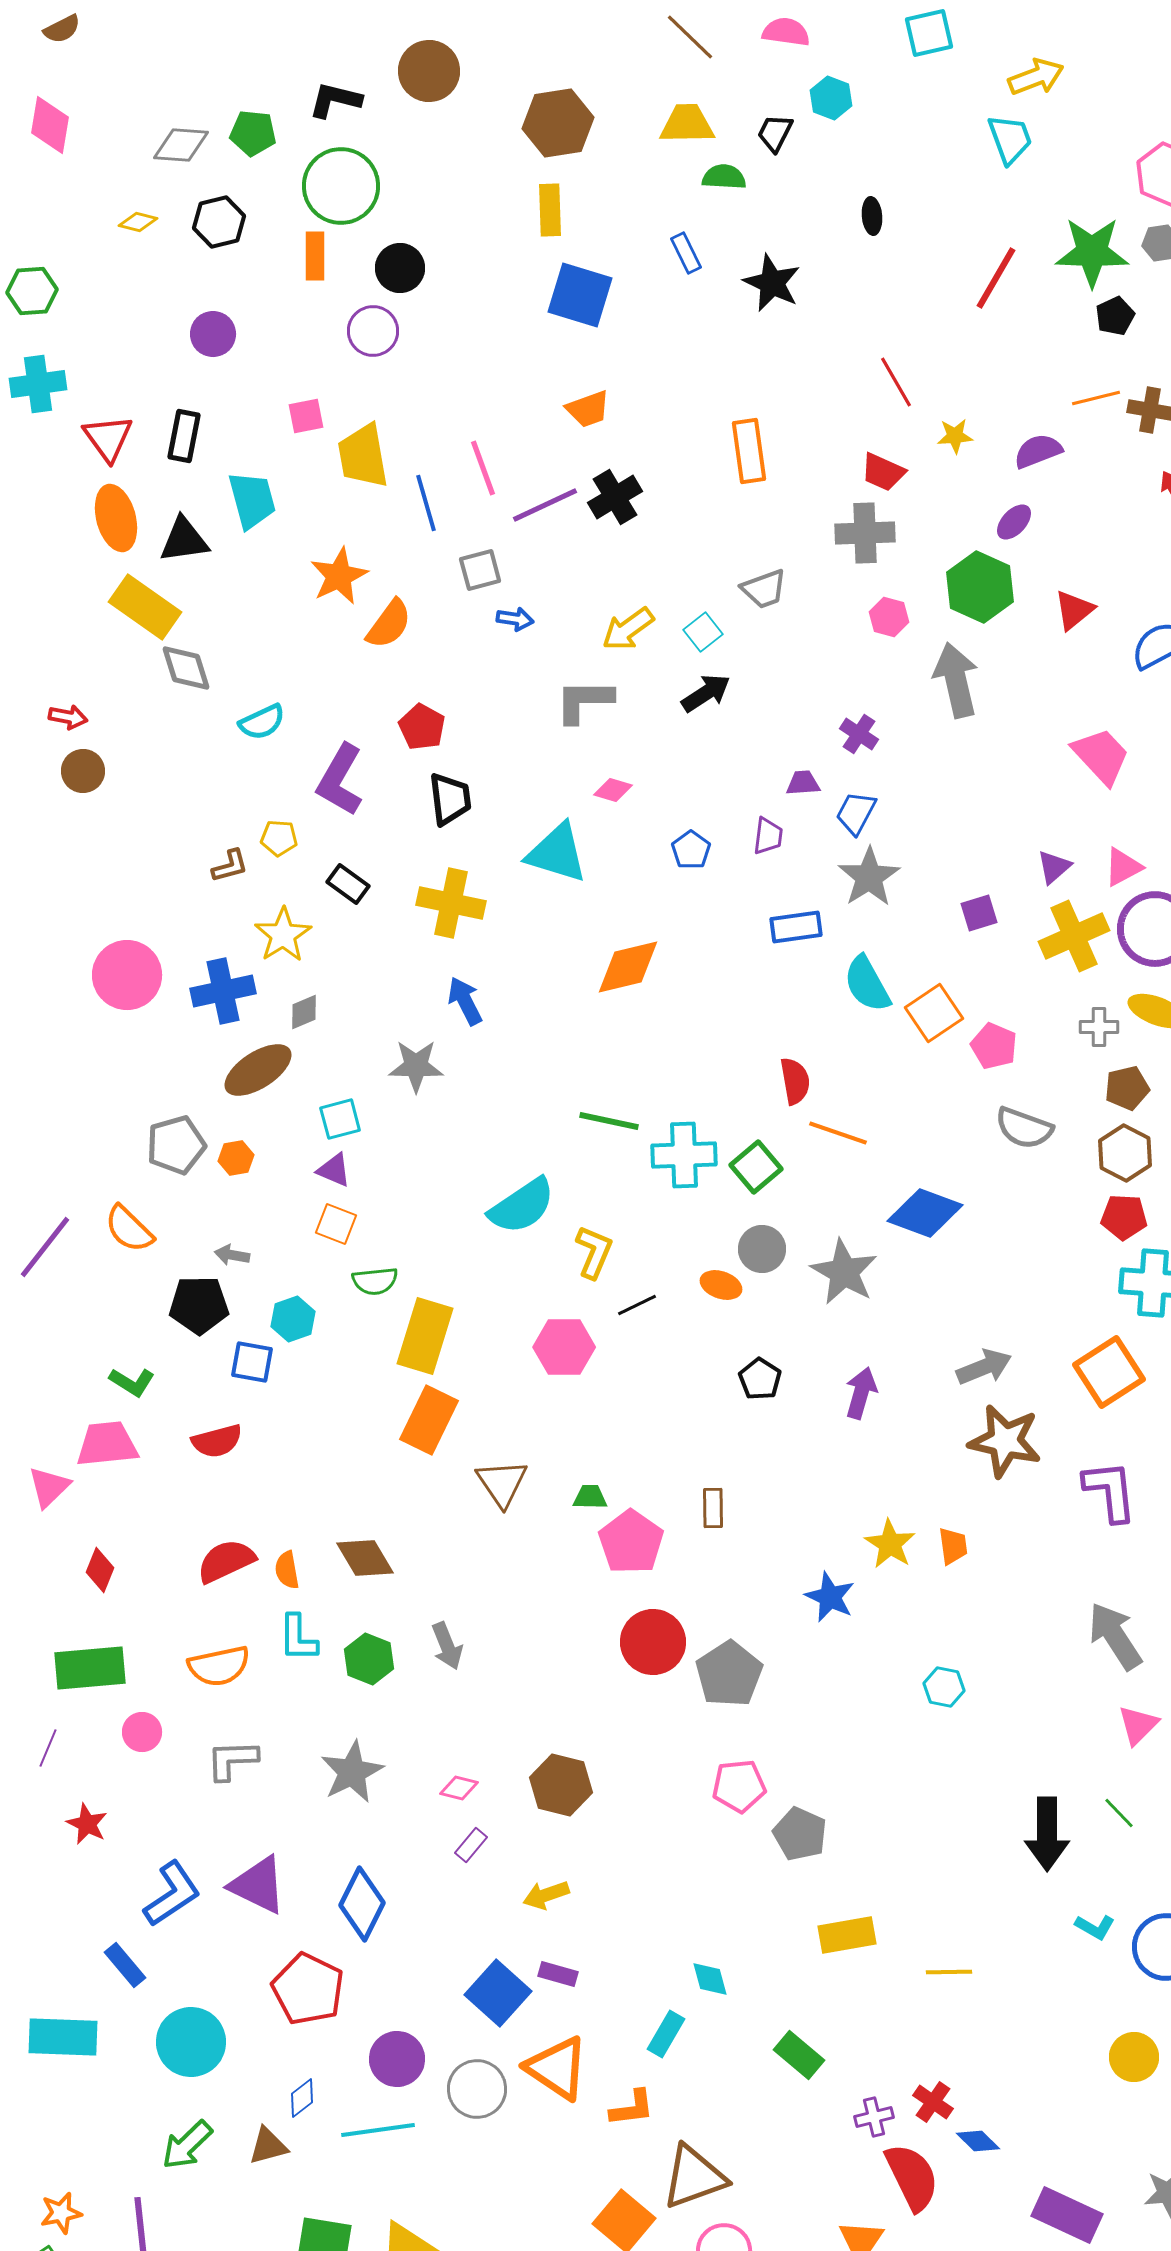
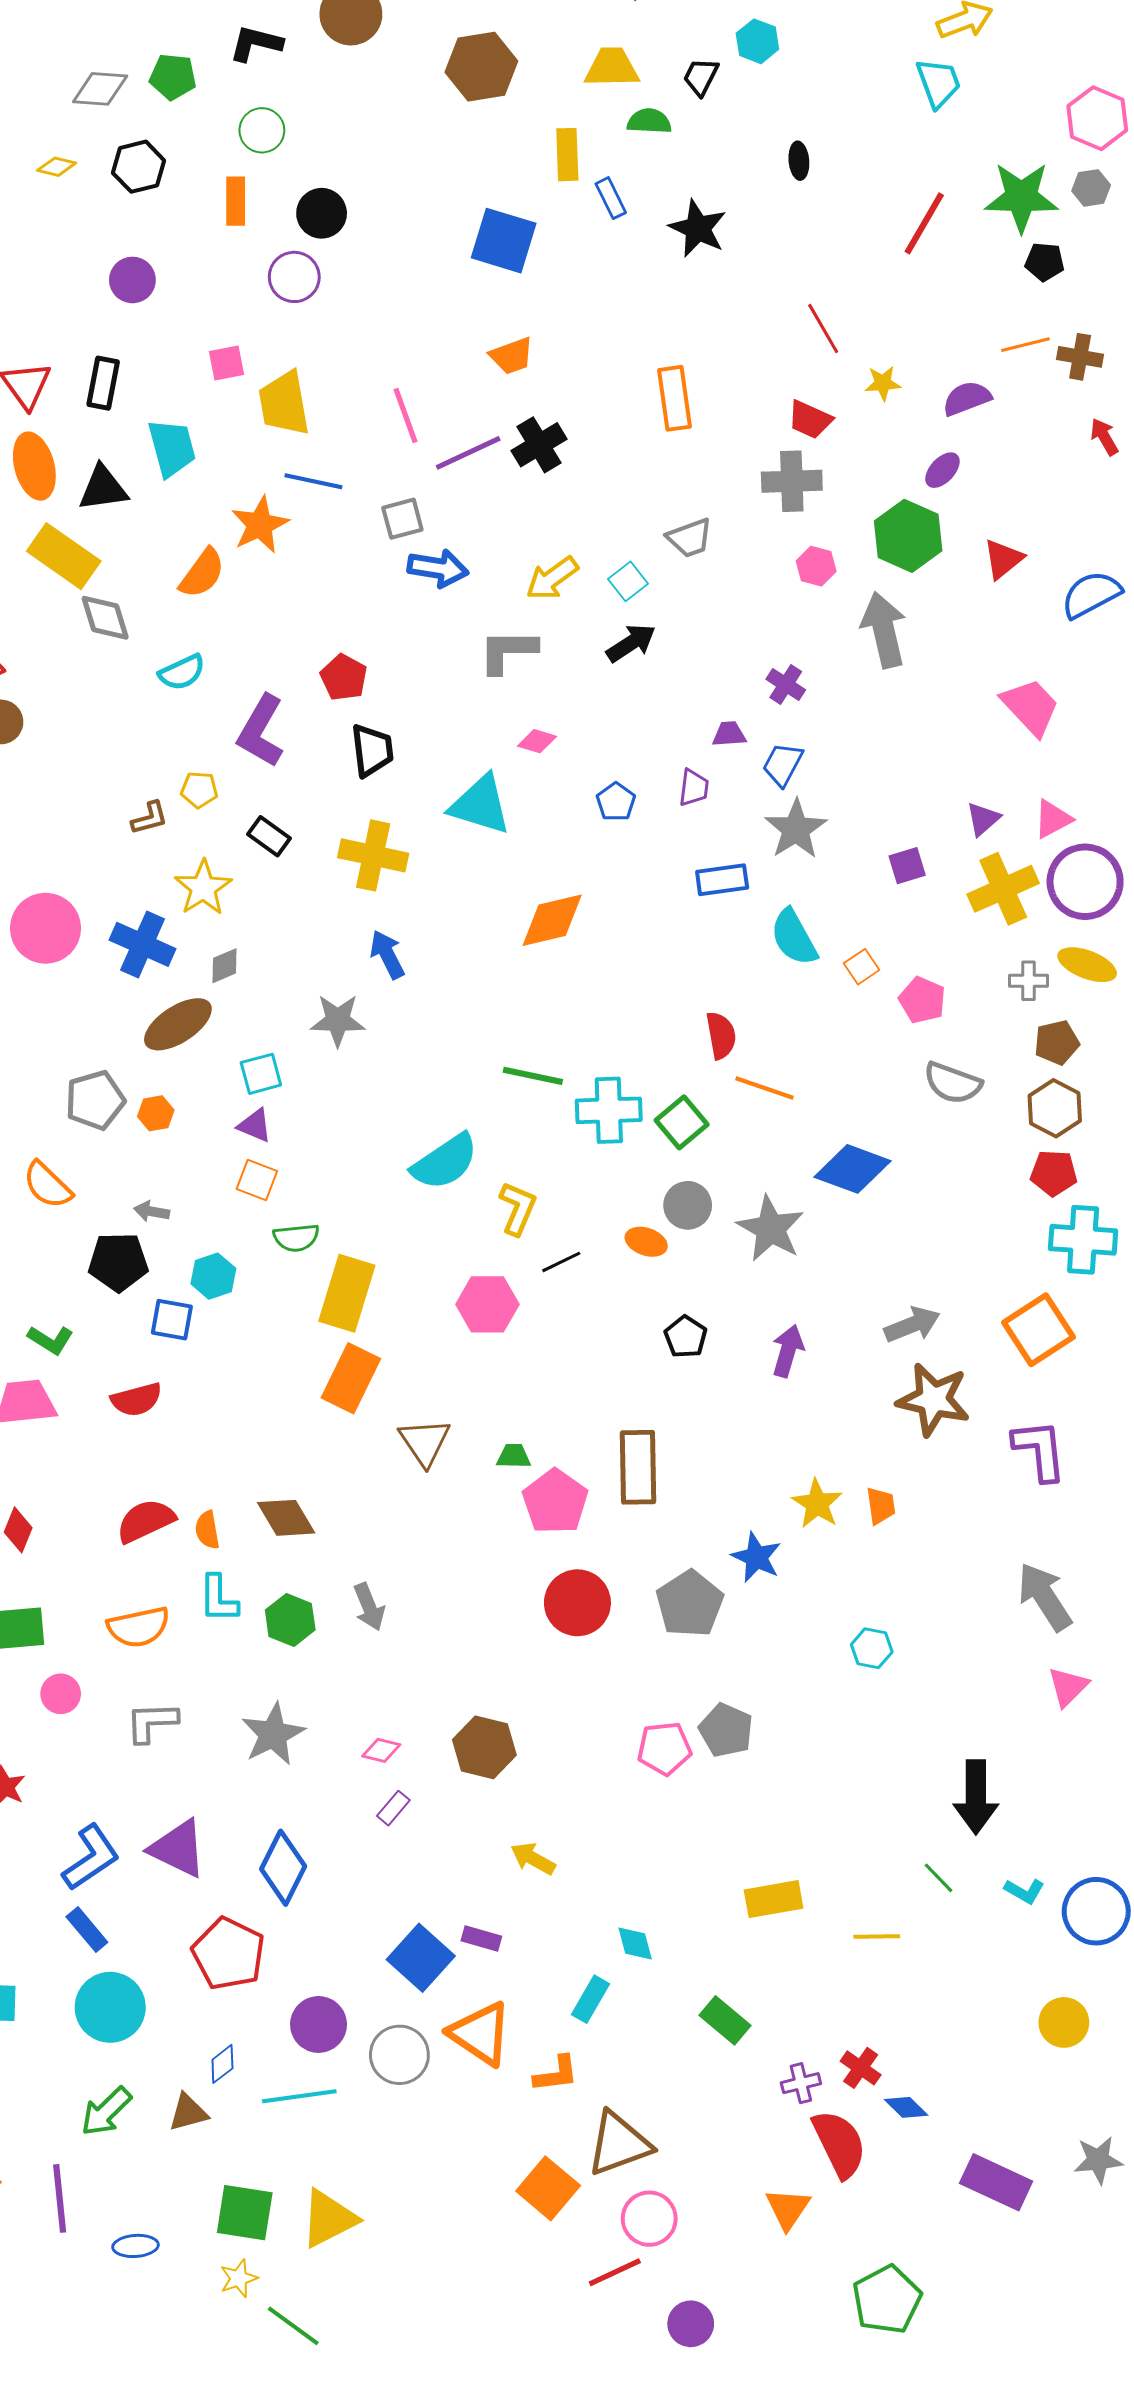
green circle: (341, 186) -> (262, 130), size x0.6
yellow rectangle: (550, 210) -> (567, 155), moved
black pentagon: (1115, 316) -> (1045, 262), turned 30
blue line: (426, 503) -> (313, 481), moved, turned -62
blue arrow: (515, 619) -> (438, 568), size x1.6
orange semicircle: (389, 624) -> (202, 573), moved
blue cross: (223, 991) -> (143, 944), turned 36
orange square: (934, 1013) -> (862, 967), size x0.6
brown rectangle: (713, 1508) -> (638, 1467), size x1.8
gray pentagon: (729, 1674) -> (690, 1604), moved
green line: (1119, 1813) -> (938, 1878), moved
gray pentagon: (800, 1834) -> (726, 1730), moved
yellow arrow: (546, 1895) -> (533, 1859), moved, turned 48
blue rectangle: (125, 1965) -> (87, 1929), moved

